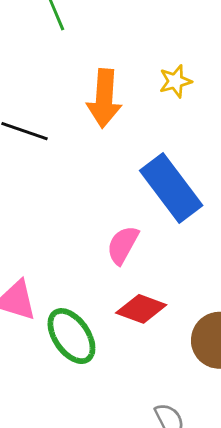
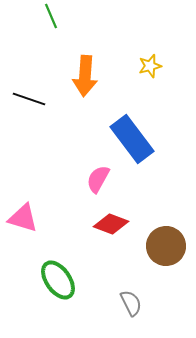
yellow star: (175, 81) -> (150, 66), moved
green ellipse: (71, 336) -> (58, 280), moved

